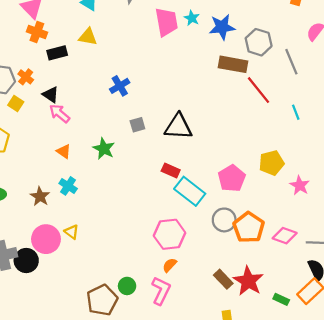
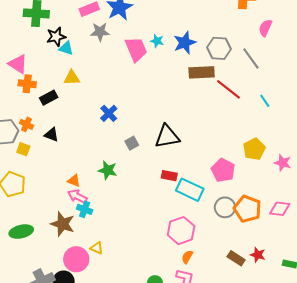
pink arrow: (60, 113) -> (77, 196), moved
brown star: (40, 196) -> (63, 224), size x1.4
red star: (248, 281) -> (258, 255), size x0.6

